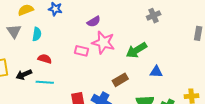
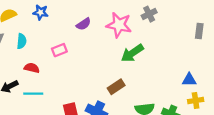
pink star: (103, 42) -> (119, 25), moved
pink rectangle: (82, 51) -> (59, 50), moved, turned -32
blue triangle: (156, 72) -> (189, 80), moved

